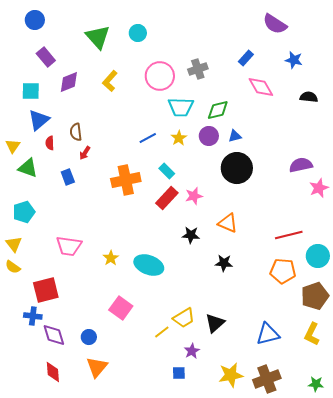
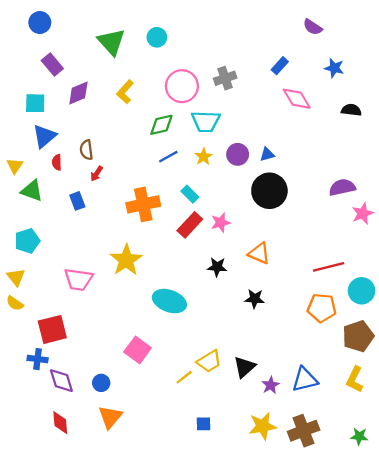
purple semicircle: (275, 24) -> (313, 27), size x0.7
green diamond: (218, 110) -> (161, 125), moved
yellow star: (111, 258) -> (126, 260), moved, size x1.8
purple star: (192, 351) -> (271, 385), moved

